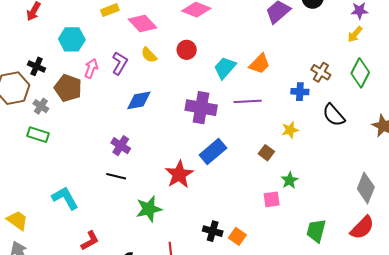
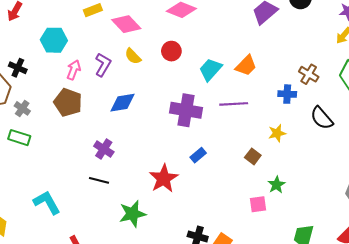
brown pentagon: (68, 88) -> (68, 102), moved
blue rectangle: (213, 152) -> (198, 155), size x0.6

